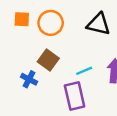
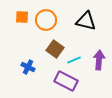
brown square: (48, 60) -> (55, 49), moved
purple rectangle: (75, 96) -> (66, 81), turned -50

